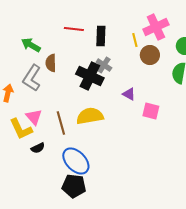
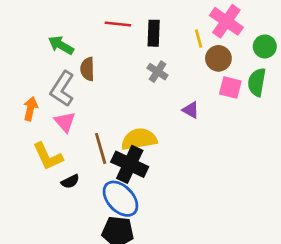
pink cross: (156, 27) -> (226, 21), turned -30
black cross: (90, 76) -> (130, 164), moved
pink square: (151, 111) -> (230, 88), moved
pink triangle: (34, 117) -> (65, 122), moved

